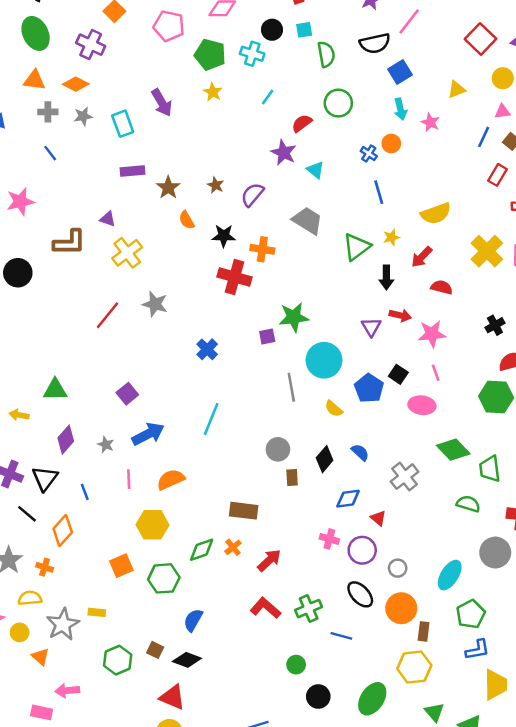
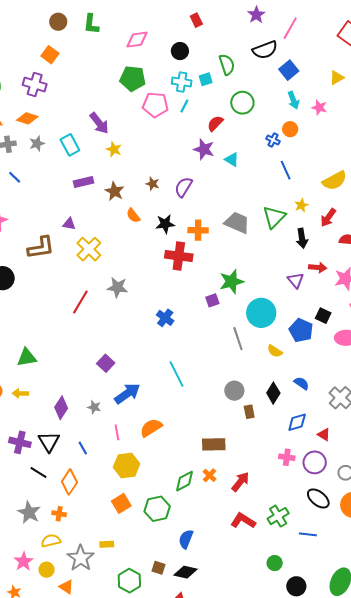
pink pentagon: (169, 26) -> (155, 105), moved
cyan square: (304, 30) -> (206, 79), moved
cyan cross: (252, 54) -> (182, 82), moved
yellow star: (213, 92) -> (114, 149), moved
gray trapezoid: (308, 221) -> (237, 223), moved
green triangle: (55, 390) -> (27, 357), moved
cyan line: (211, 419) -> (177, 374), turned -40
yellow hexagon: (152, 525) -> (127, 465), moved

